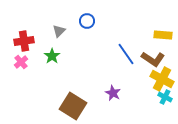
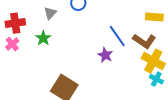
purple star: (113, 93) -> (105, 55), moved

